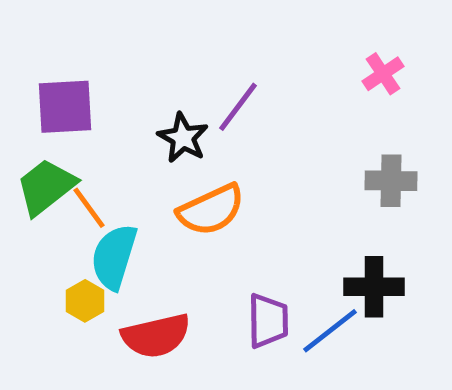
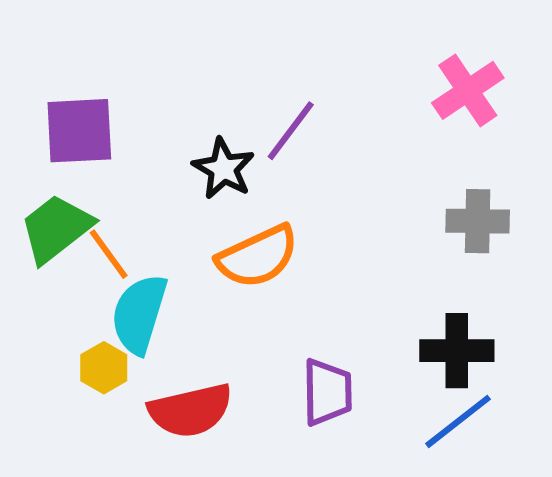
pink cross: (383, 74) -> (468, 90), size x1.4
blue line: (330, 331) -> (458, 421), moved

